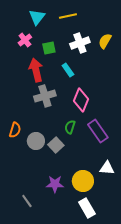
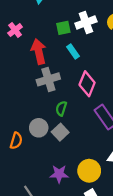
pink cross: (25, 40) -> (15, 30), moved
green square: (49, 48) -> (63, 28), moved
green semicircle: (70, 127) -> (61, 108), moved
orange semicircle: (15, 130) -> (16, 141), moved

